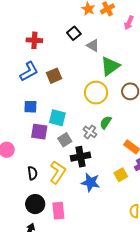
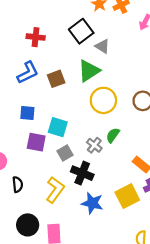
black square: (74, 33) -> (81, 31), size x1.5
green triangle: (110, 66) -> (89, 71), moved
black cross: (81, 157) -> (82, 173), turned 30
black semicircle: (32, 173) -> (18, 184), moved
yellow square: (121, 175) -> (127, 196), size x1.5

